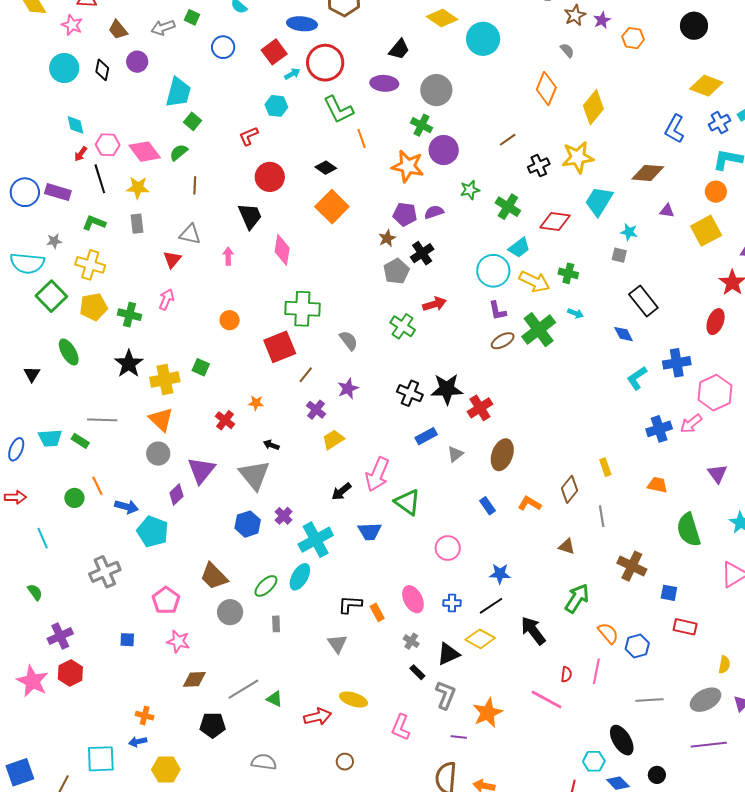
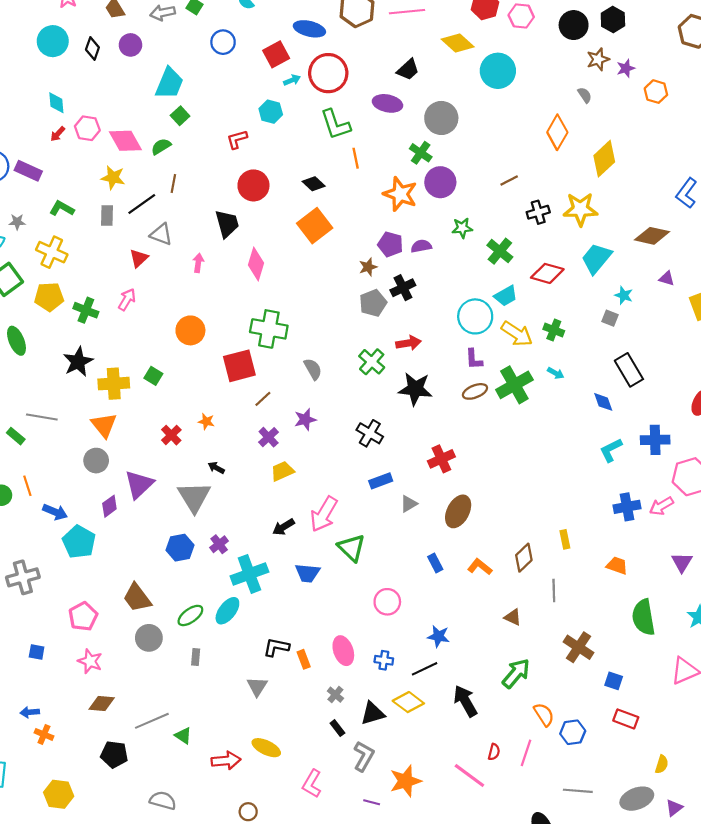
black line: (100, 179) -> (142, 204), moved, turned 64
orange circle: (230, 320) -> (190, 330), size x1.4
black star: (447, 389) -> (415, 389), moved
blue arrow: (138, 742) -> (30, 712), moved

